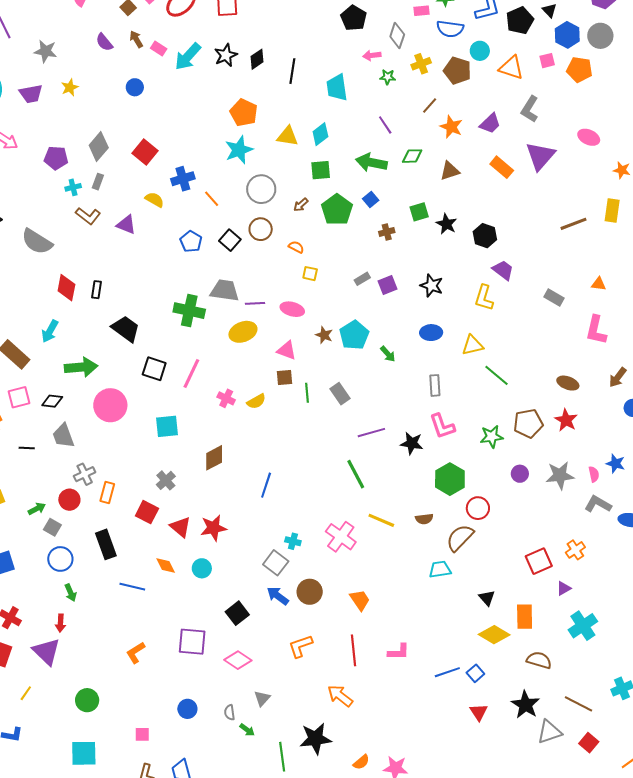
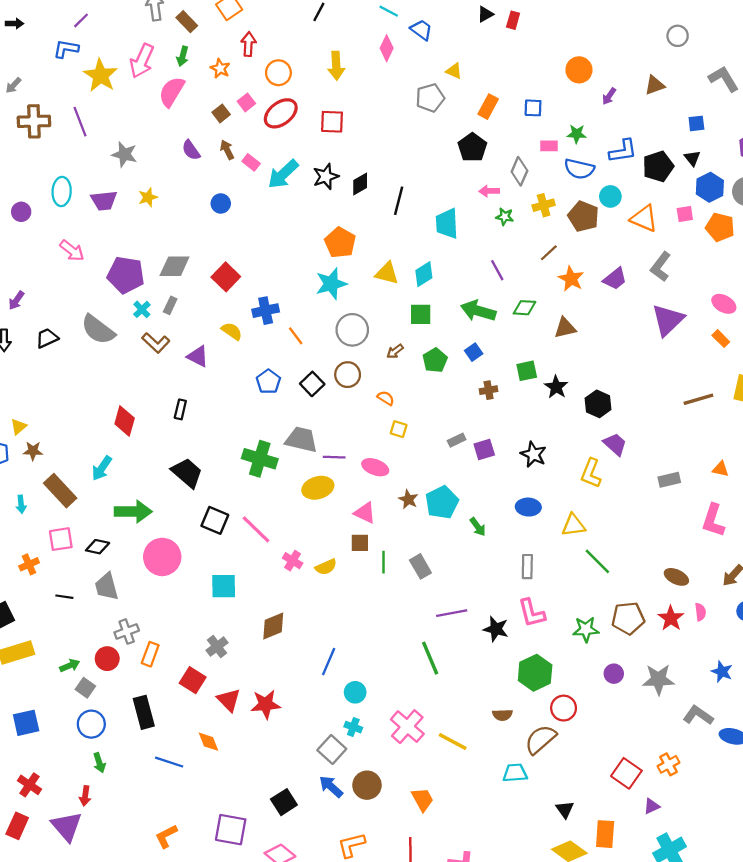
gray diamond: (99, 146) -> (175, 266), turned 44
purple pentagon: (56, 158) -> (126, 275), size x1.4
orange rectangle: (502, 167) -> (721, 339), moved, size x0.7
cyan cross: (73, 187) -> (142, 309), turned -35
green pentagon: (337, 210) -> (435, 360), size x0.7
gray semicircle: (37, 242) -> (98, 330), moved
black rectangle: (96, 290) -> (180, 409), moved
gray rectangle: (554, 297) -> (669, 480), turned -48
pink line: (191, 374) -> (256, 529), turned -76
pink semicircle: (594, 474) -> (700, 612), moved
yellow line: (381, 520) -> (453, 741), moved
red square: (539, 561) -> (626, 773), turned -36
cyan circle: (202, 568) -> (355, 692), moved

